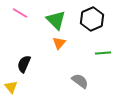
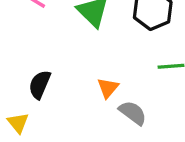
orange triangle: (59, 43) -> (108, 88), moved

